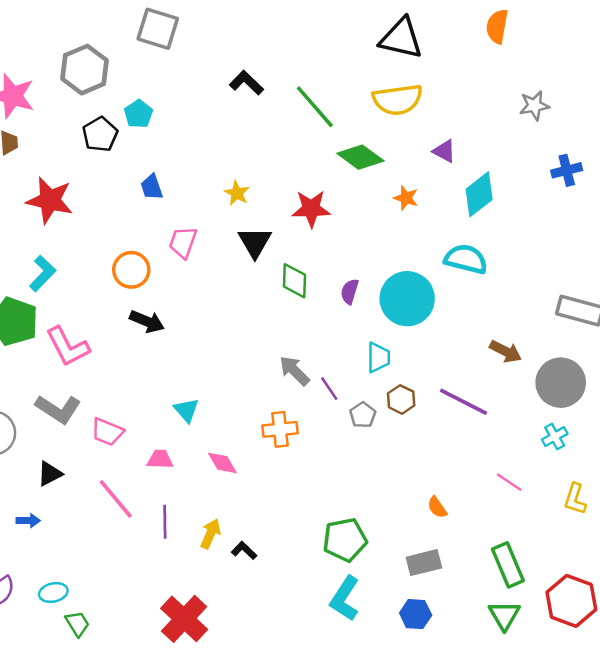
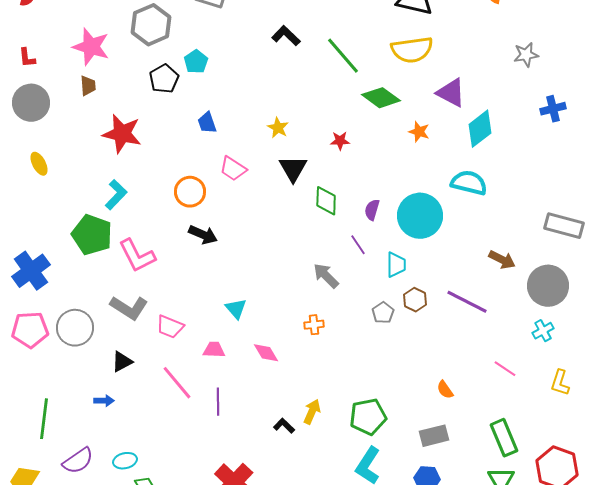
purple triangle: (444, 151) -> (451, 93), size x1.5
red star: (311, 209) -> (340, 141), size x0.6
pink trapezoid: (183, 242) -> (233, 169), turned -76
purple line: (329, 389) -> (358, 245), moved
orange cross: (280, 429) -> (314, 325), size x0.7
yellow arrow: (210, 534) -> (312, 412), moved

